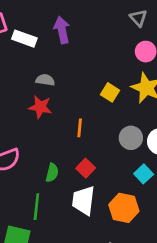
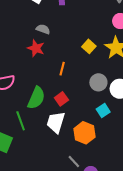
green semicircle: (52, 173) -> (36, 98), size x1.6
green line: (36, 207) -> (21, 121), turned -36

